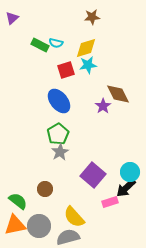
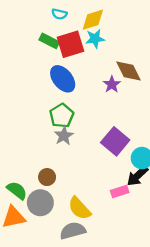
green rectangle: (40, 45) -> (49, 41), moved
red square: (66, 70) -> (70, 44), size x1.4
purple square: (93, 175) -> (115, 141), moved
gray circle: (39, 226) -> (40, 203), moved

